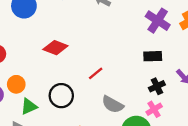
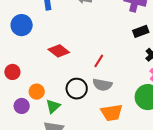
red diamond: (55, 48) -> (59, 51), turned 35
gray semicircle: (113, 104) -> (102, 85), moved

